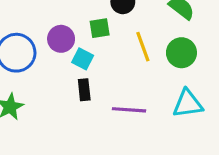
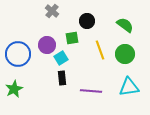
cyan square: (83, 59) -> (61, 58), turned 32

